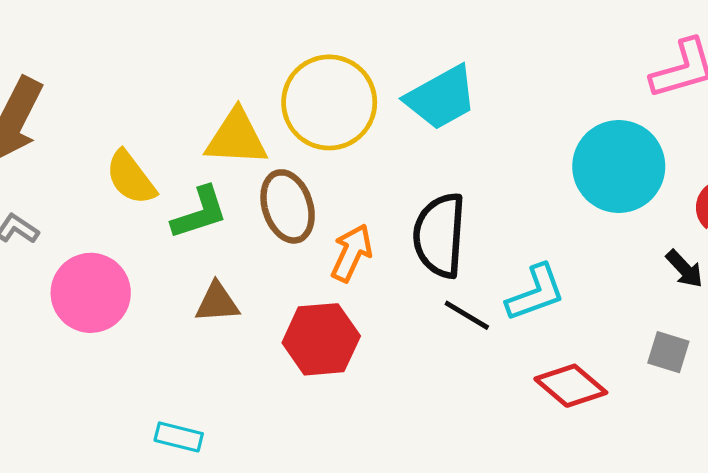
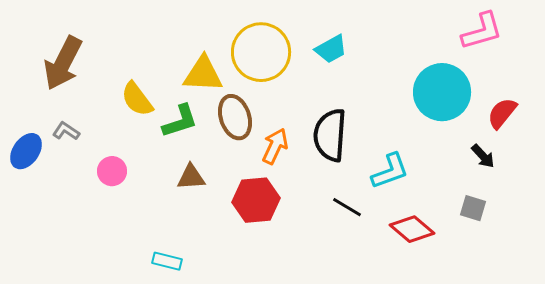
cyan trapezoid: (441, 98) -> (331, 49), size x0.7
pink circle: (91, 293) -> (112, 171), size x0.6
black line: (467, 315) -> (347, 207), moved

